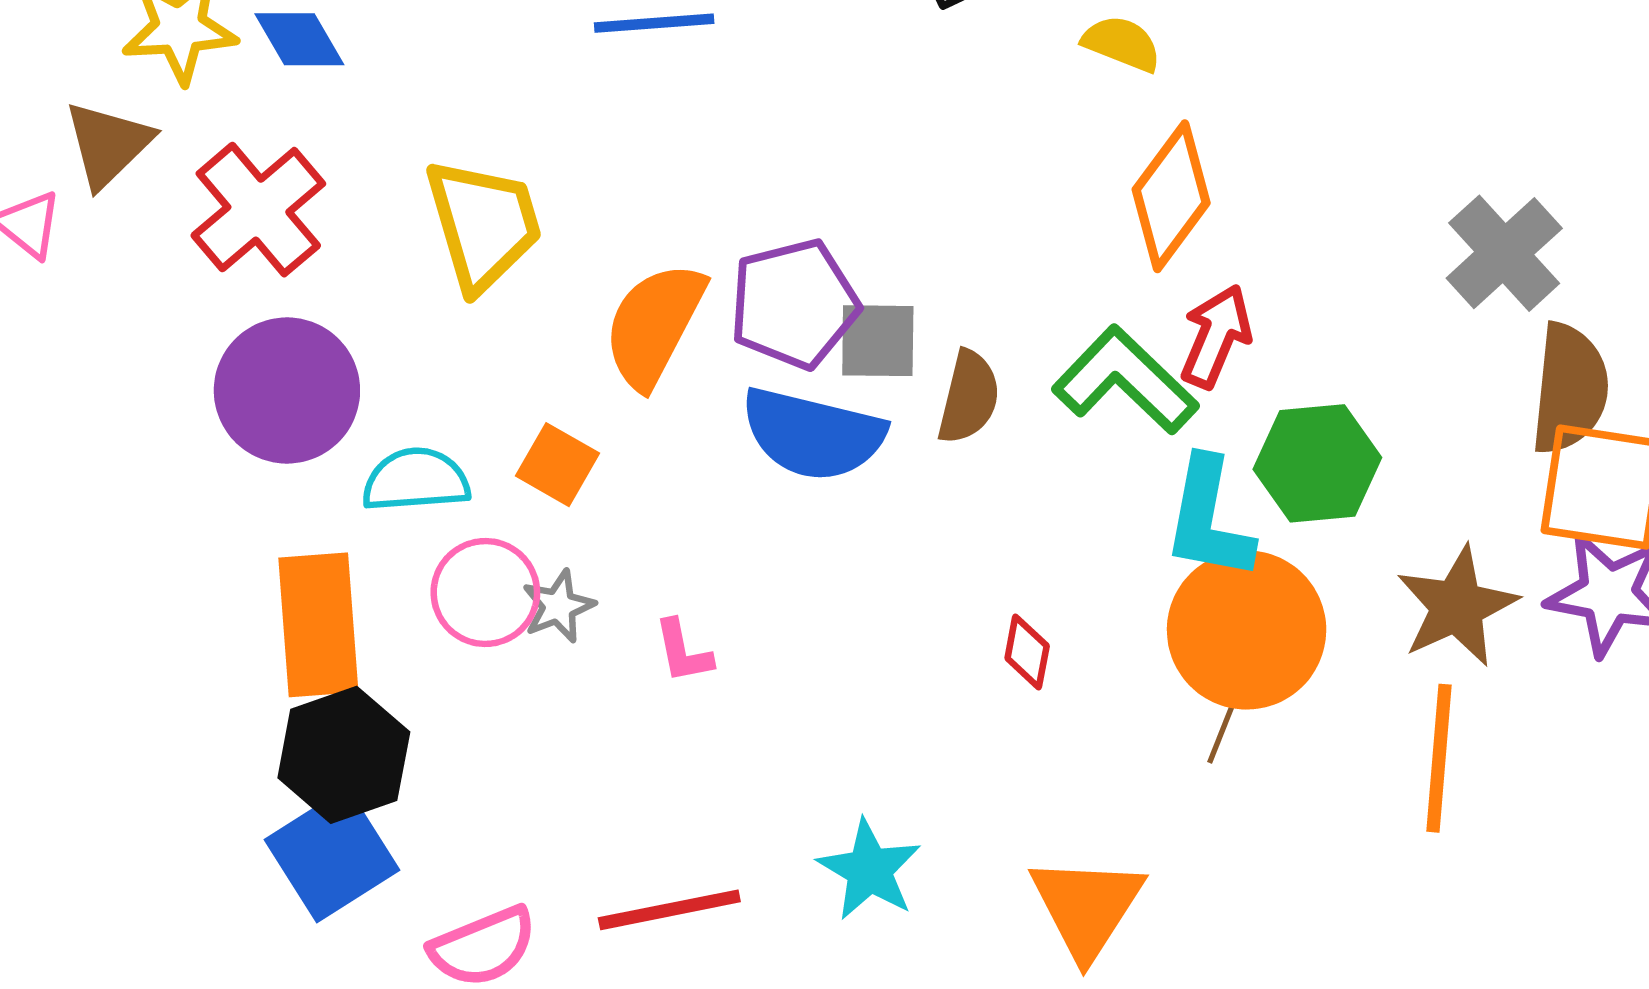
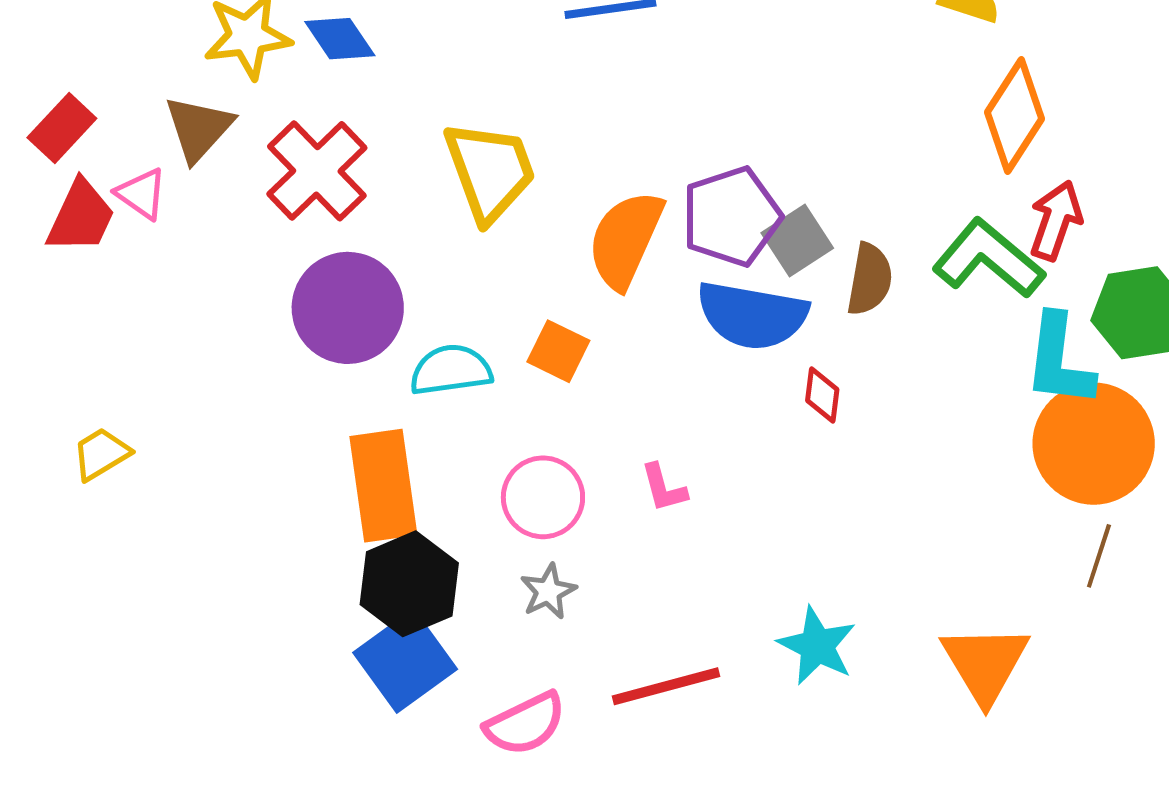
gray square: (878, 341) -> (797, 241), turned -30
pink circle: (485, 592) -> (543, 497), moved
gray star: (558, 606) -> (548, 591), moved
red diamond: (1027, 652) -> (822, 395), moved
brown line: (1225, 723) -> (1099, 556), moved

